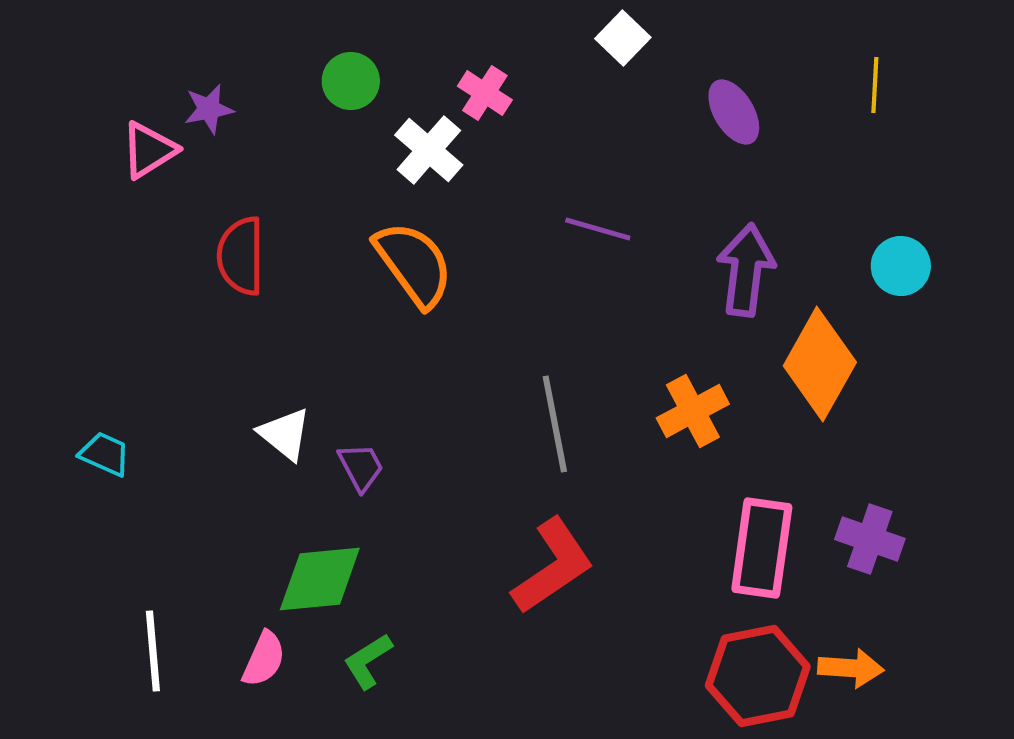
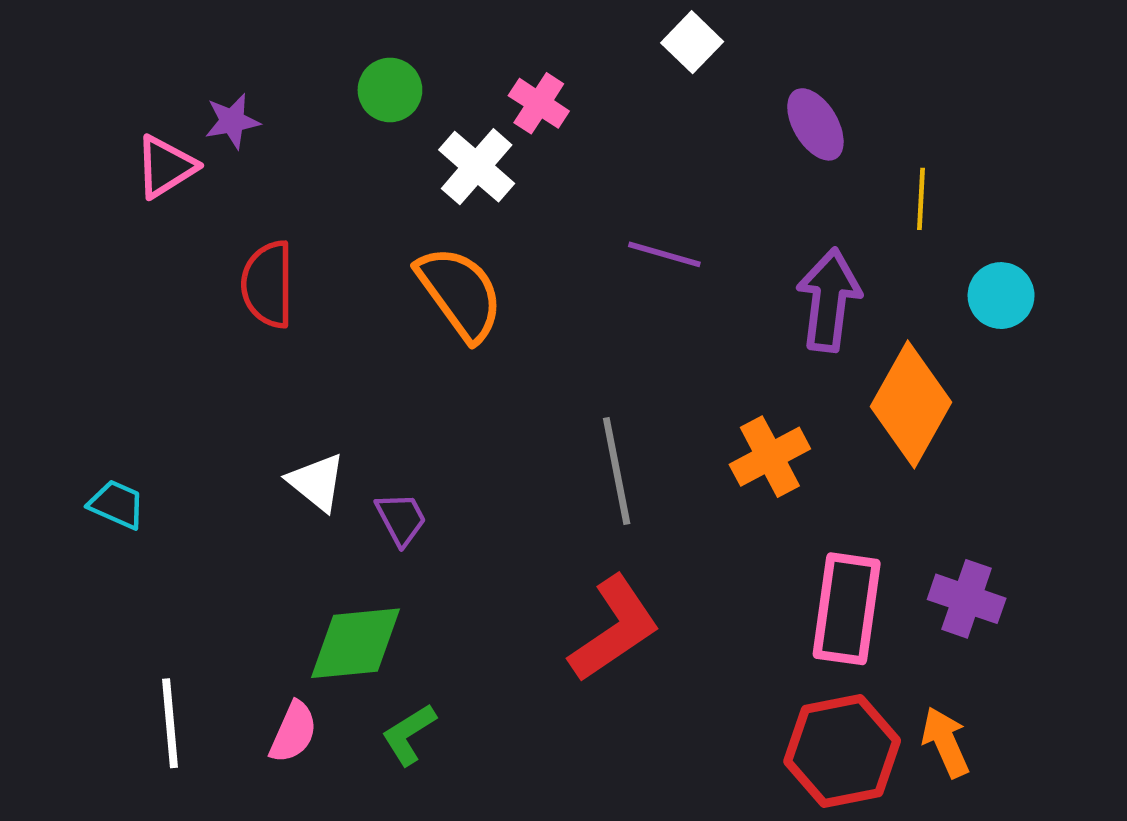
yellow line: (875, 85) -> (921, 199), moved
orange arrow: (851, 668) -> (945, 742), turned -118

